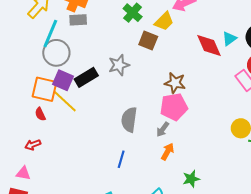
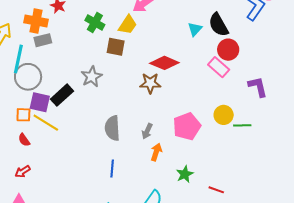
red diamond: (209, 46) -> (164, 63), moved, turned -32
orange square: (45, 89) -> (23, 115), size x0.6
pink pentagon: (174, 107) -> (187, 126), moved

